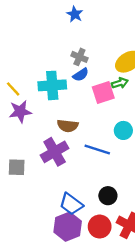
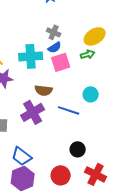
pink square: (103, 93) -> (61, 62), moved
blue trapezoid: (71, 204) -> (22, 156), moved
purple hexagon: (68, 227) -> (23, 178), moved
red circle: (100, 227) -> (61, 175), moved

